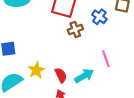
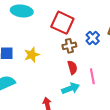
yellow star: (36, 70) -> (32, 55), moved
red semicircle: (61, 75) -> (72, 67), moved

